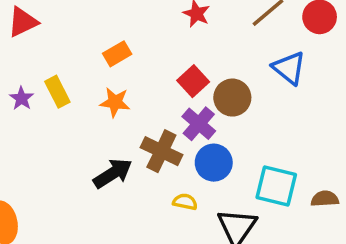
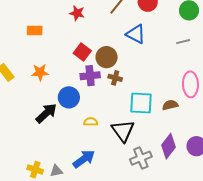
orange rectangle: (117, 54) -> (35, 31), moved, turned 42
purple cross: (199, 124) -> (90, 76), turned -36
brown cross: (161, 151) -> (115, 78), moved, size x0.6
blue circle: (214, 163) -> (69, 97), moved

